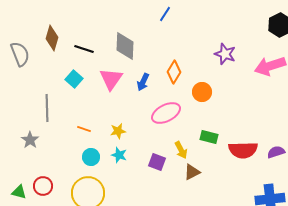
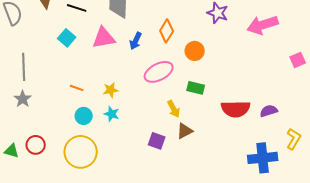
pink triangle: (111, 79) -> (104, 38), turned 45
gray line: (47, 108) -> (24, 67), moved
green rectangle: (209, 137) -> (196, 88), moved
purple square: (157, 162) -> (157, 141), moved

